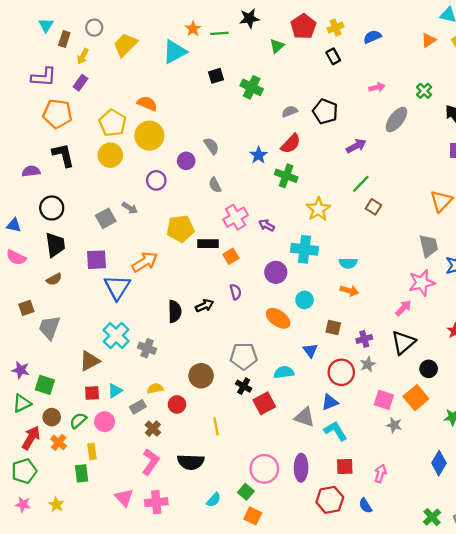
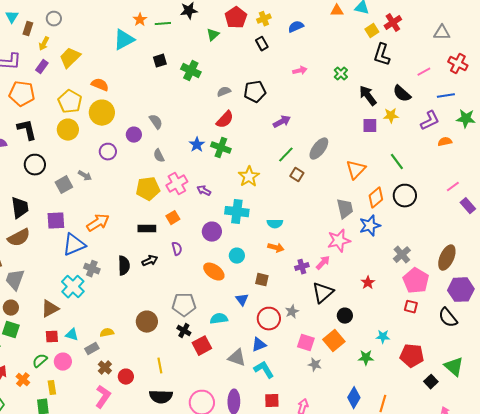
orange triangle: (429, 40) -> (337, 11), moved, turned 32
yellow trapezoid: (125, 45) -> (70, 58), moved
black pentagon: (325, 111) -> (255, 92), turned -30
gray ellipse: (396, 120) -> (319, 149), moved
blue star: (259, 155) -> (197, 145), moved
black circle: (52, 208) -> (35, 165), moved
yellow pentagon: (180, 229) -> (148, 189), moved
black rectangle: (208, 244) -> (147, 229), moved
brown semicircle: (54, 279) -> (19, 238), size x1.6
blue triangle: (117, 287) -> (74, 245), turned 35
purple cross: (364, 339) -> (302, 267), moved
gray cross: (147, 348) -> (92, 269), moved
cyan triangle: (115, 391) -> (72, 335), turned 48
red circle: (177, 404) -> (126, 377), moved
brown circle: (52, 417) -> (11, 308), moved
black semicircle: (191, 462) -> (161, 397), moved

